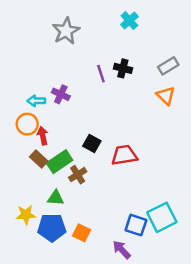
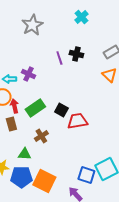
black square: (92, 144) -> (61, 110), moved
brown rectangle: (39, 159) -> (11, 124), turned 32
green rectangle: (60, 162) -> (35, 108), moved
orange square: (82, 233) -> (44, 181), size x1.6

